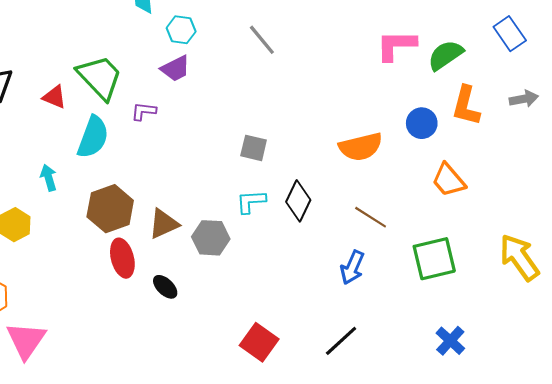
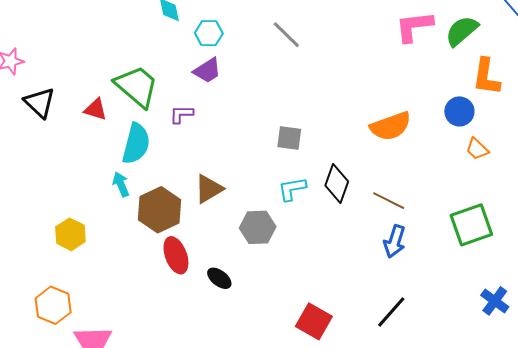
blue circle: (422, 123) -> (459, 111), moved
cyan arrow: (49, 178) -> (121, 184), moved
orange trapezoid: (449, 180) -> (477, 149), size x0.7
brown line: (371, 217) -> (389, 201), moved
brown triangle: (164, 224) -> (209, 189), moved

